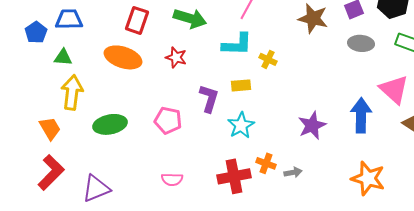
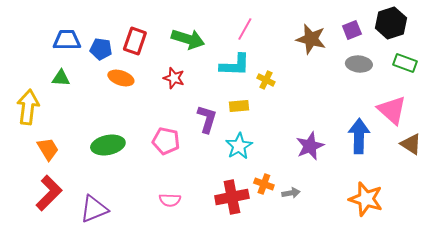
blue pentagon: (36, 32) -> (101, 49), moved, turned -30
orange ellipse: (123, 57) -> (121, 78), size x0.7
yellow arrow: (72, 92) -> (28, 107), moved

